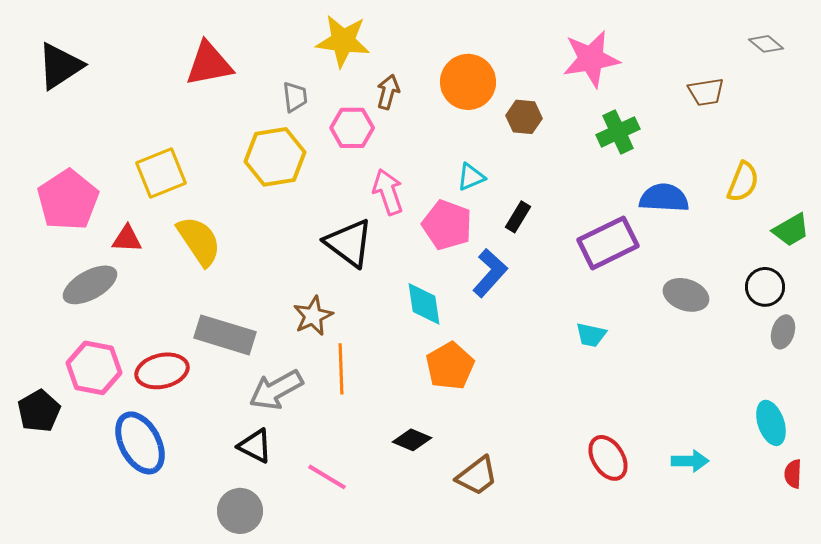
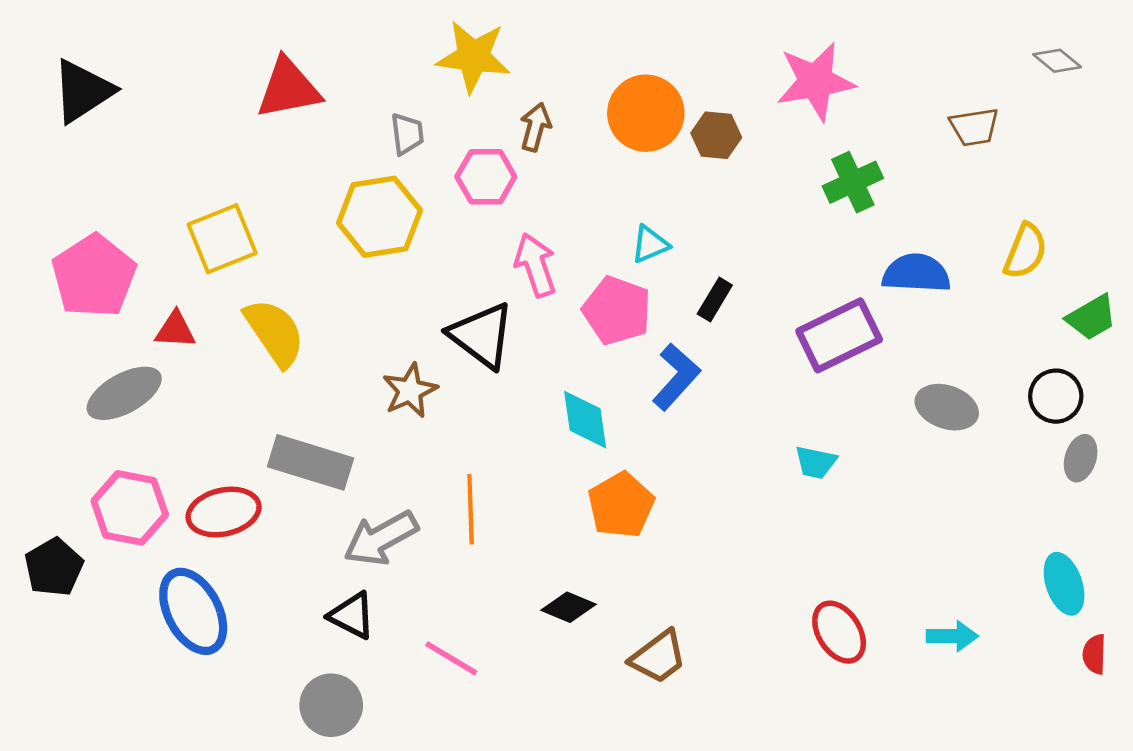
brown hexagon: (524, 117) -> (716, 135), moved
brown star: (313, 316) -> (410, 391), moved

